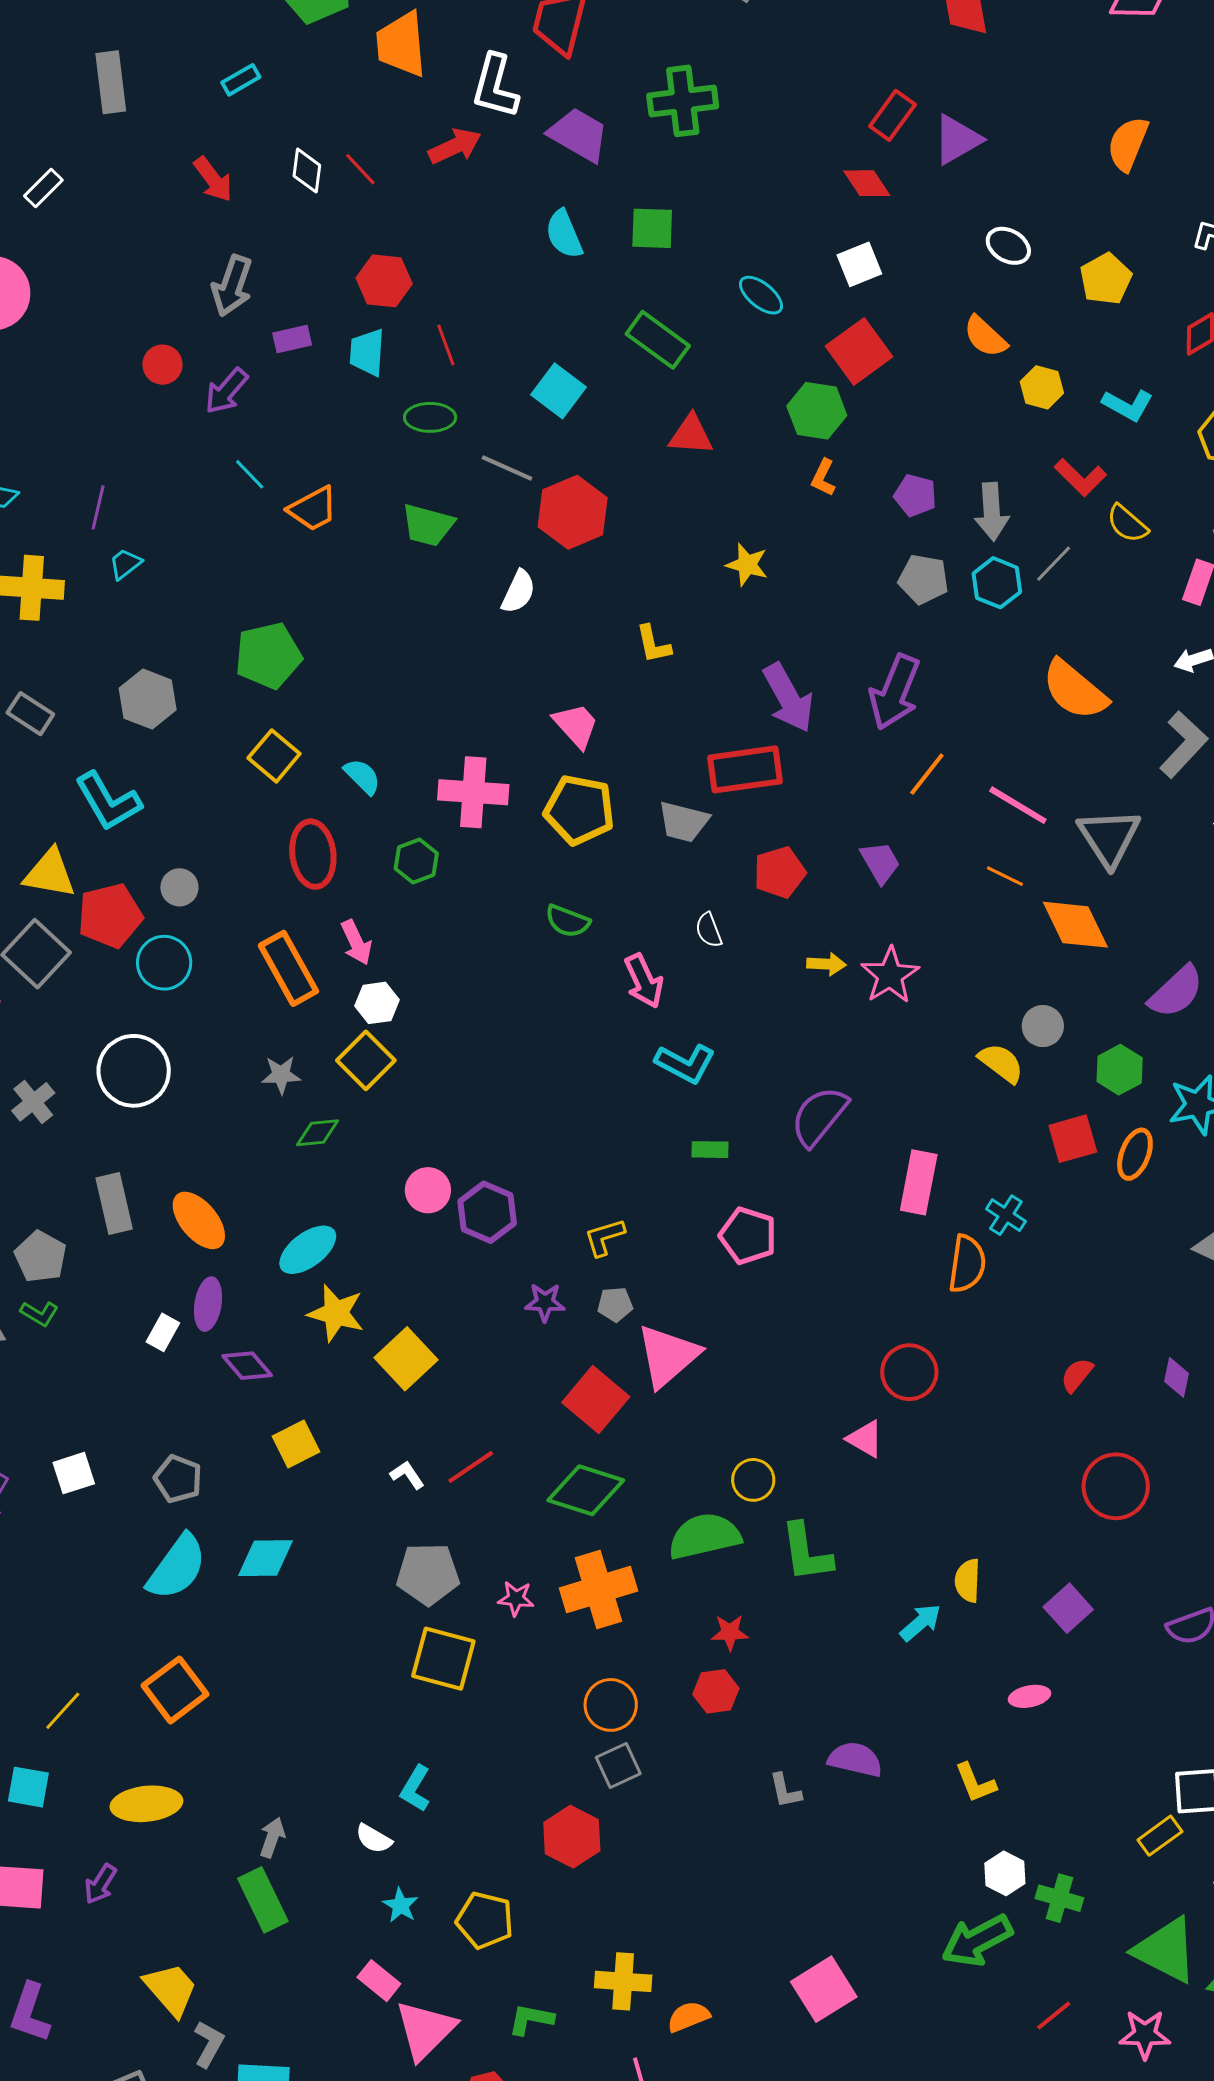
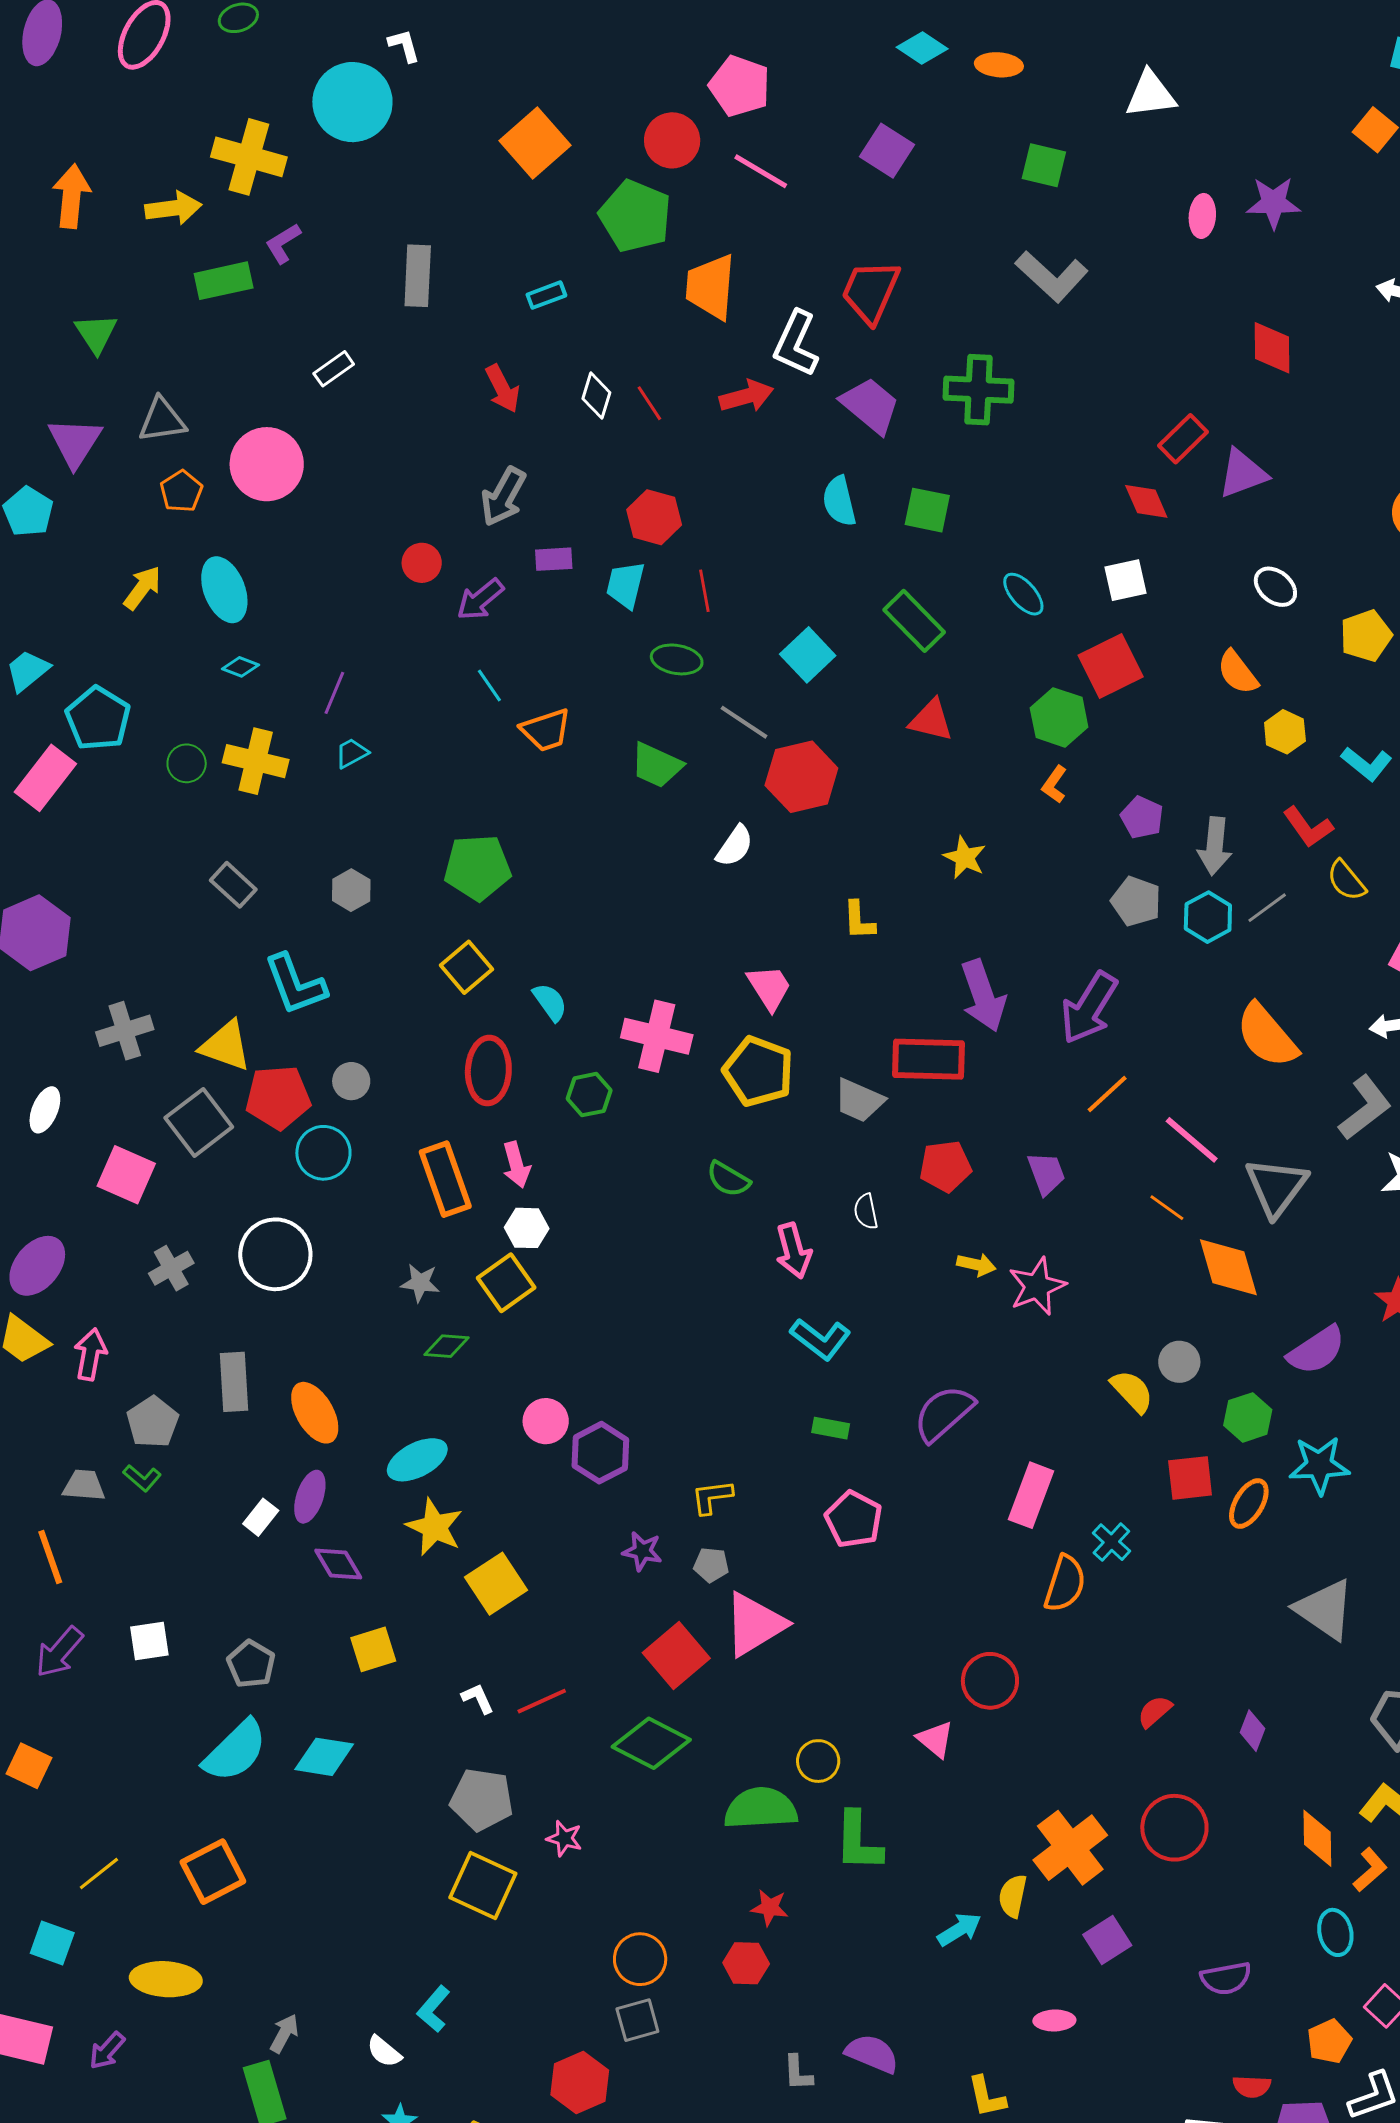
gray hexagon: (148, 699) -> (351, 890), size x0.7
orange cross: (598, 1589) -> (1070, 1848), moved, turned -30

